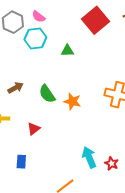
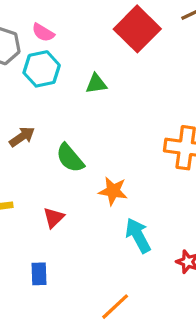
brown arrow: (16, 88) -> (22, 137), moved
orange star: (72, 101) -> (113, 191), moved
cyan arrow: (89, 157) -> (138, 235), moved

